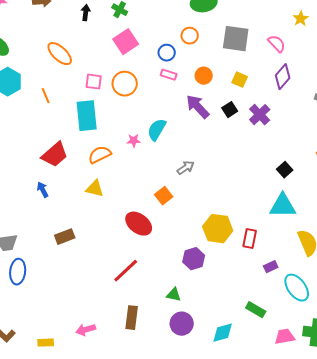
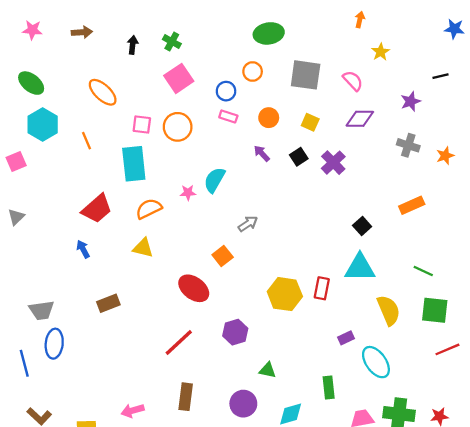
purple diamond: (283, 77) -> (360, 119), turned 50
purple arrow: (198, 107) -> (262, 153), size x0.6
red rectangle: (250, 239) -> (322, 288), moved
purple hexagon: (194, 259) -> (235, 332), moved
green triangle: (174, 295) -> (268, 370), moved
green rectangle: (256, 310) -> (329, 387), turned 54

